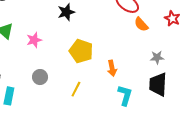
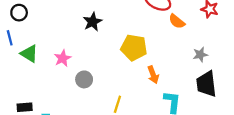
yellow pentagon: (81, 51) -> (134, 48), moved
gray circle: (40, 77) -> (84, 79), moved

